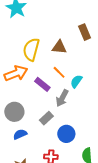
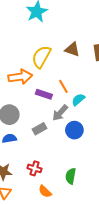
brown triangle: (59, 47) -> (72, 49), moved
purple rectangle: (42, 84) -> (44, 94), turned -35
blue circle: (66, 134) -> (74, 130), moved

